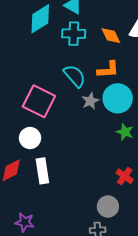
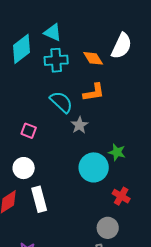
cyan circle: (118, 98) -> (94, 167), moved
pink square: (39, 101) -> (29, 131), size x0.5

